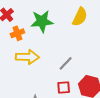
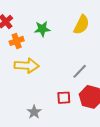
green star: (42, 21) -> (42, 29), size x0.7
gray line: (66, 63) -> (80, 71), moved

